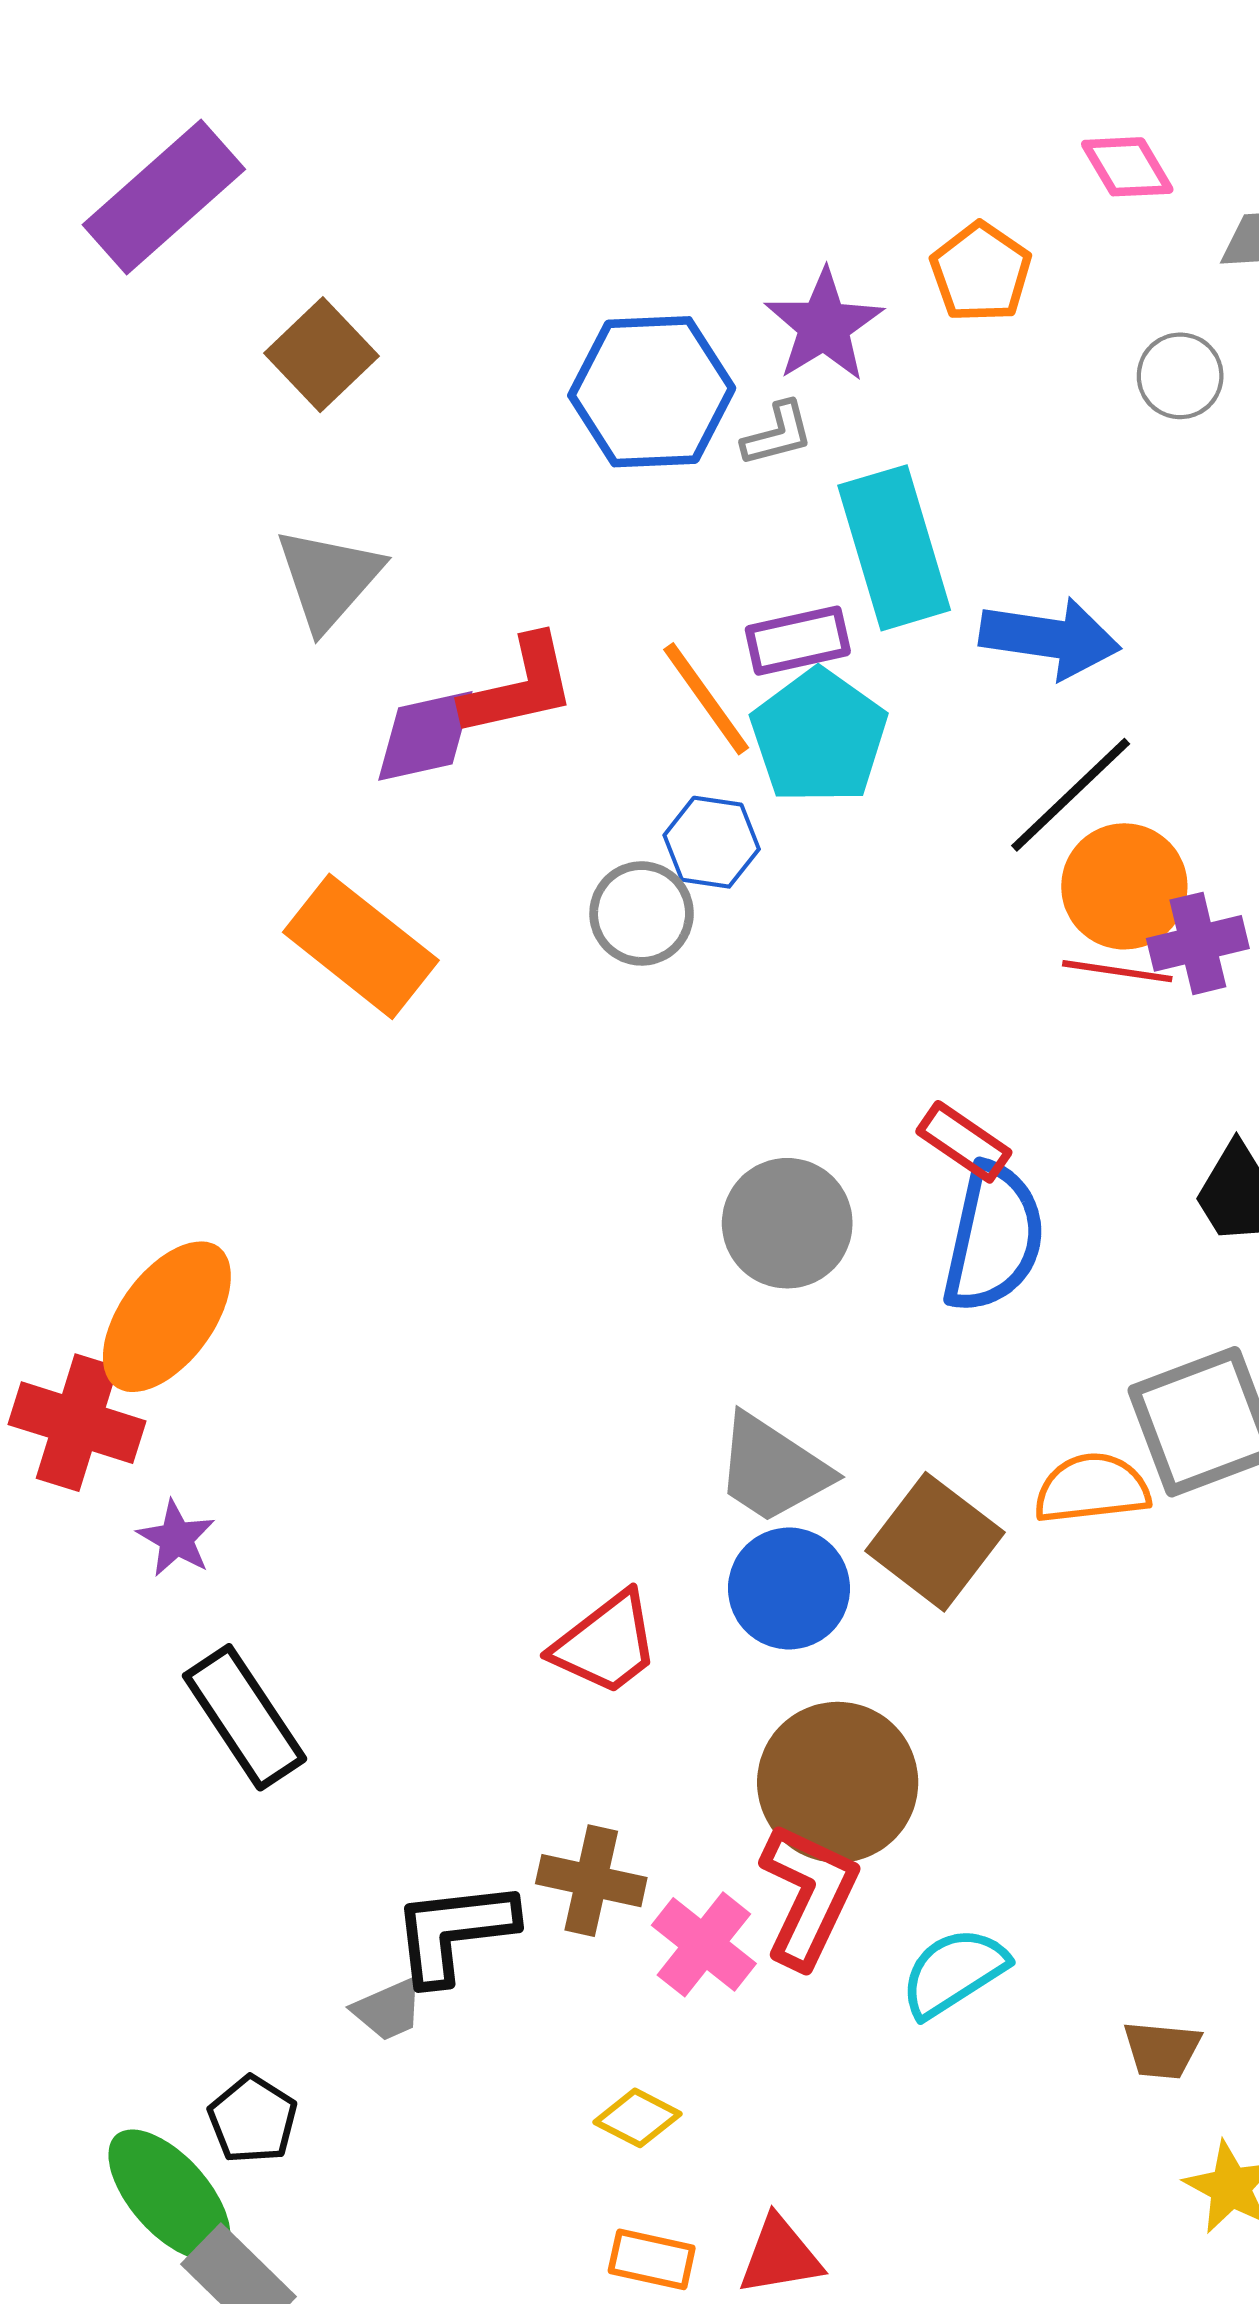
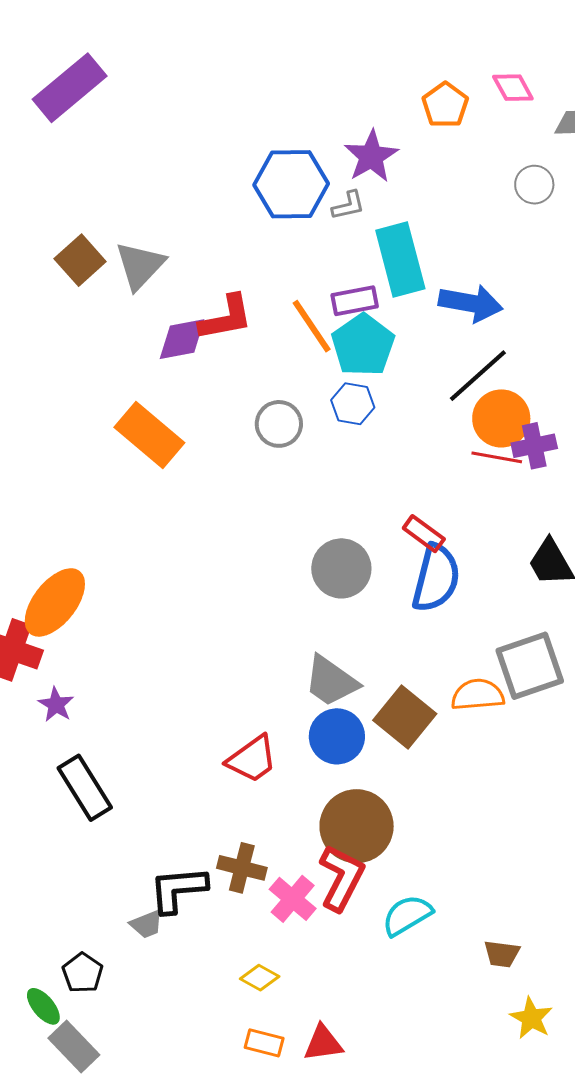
orange pentagon: (981, 272) -> (445, 105), moved
brown square: (321, 355) -> (80, 260), moved
blue hexagon: (712, 842) -> (353, 404), moved
green ellipse: (169, 2195) -> (43, 1006), size x0.6

